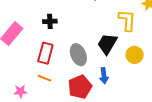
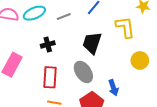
black trapezoid: (107, 44) -> (92, 43), moved

